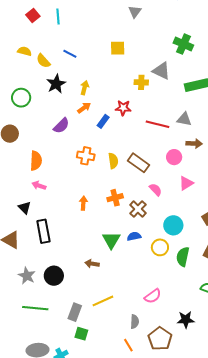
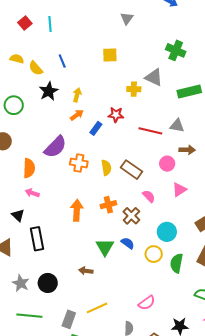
blue line: (70, 54) -> (62, 61), turned 40
purple semicircle: (61, 126) -> (55, 147), moved, size x1.4
orange arrow: (83, 203) -> (77, 210), size x1.5
blue semicircle: (134, 236) -> (128, 243), turned 48

